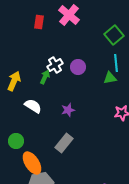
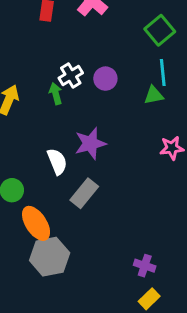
green arrow: (45, 77) -> (56, 94), turned -40
white semicircle: (33, 106) -> (57, 162), moved, turned 36
purple star: (68, 110) -> (90, 143), size x1.5

